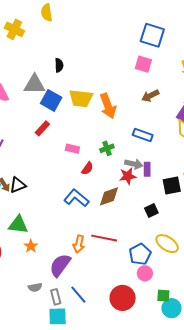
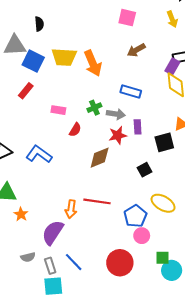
gray arrow: (134, 164) -> (116, 114), moved
blue L-shape: (76, 198) -> (39, 154), moved

